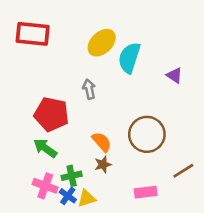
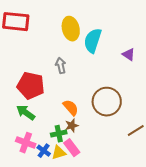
yellow ellipse: (102, 43) -> (71, 29), turned -60
green cross: (72, 176) -> (59, 134), moved
pink rectangle: (146, 192) -> (72, 148), moved, turned 60

